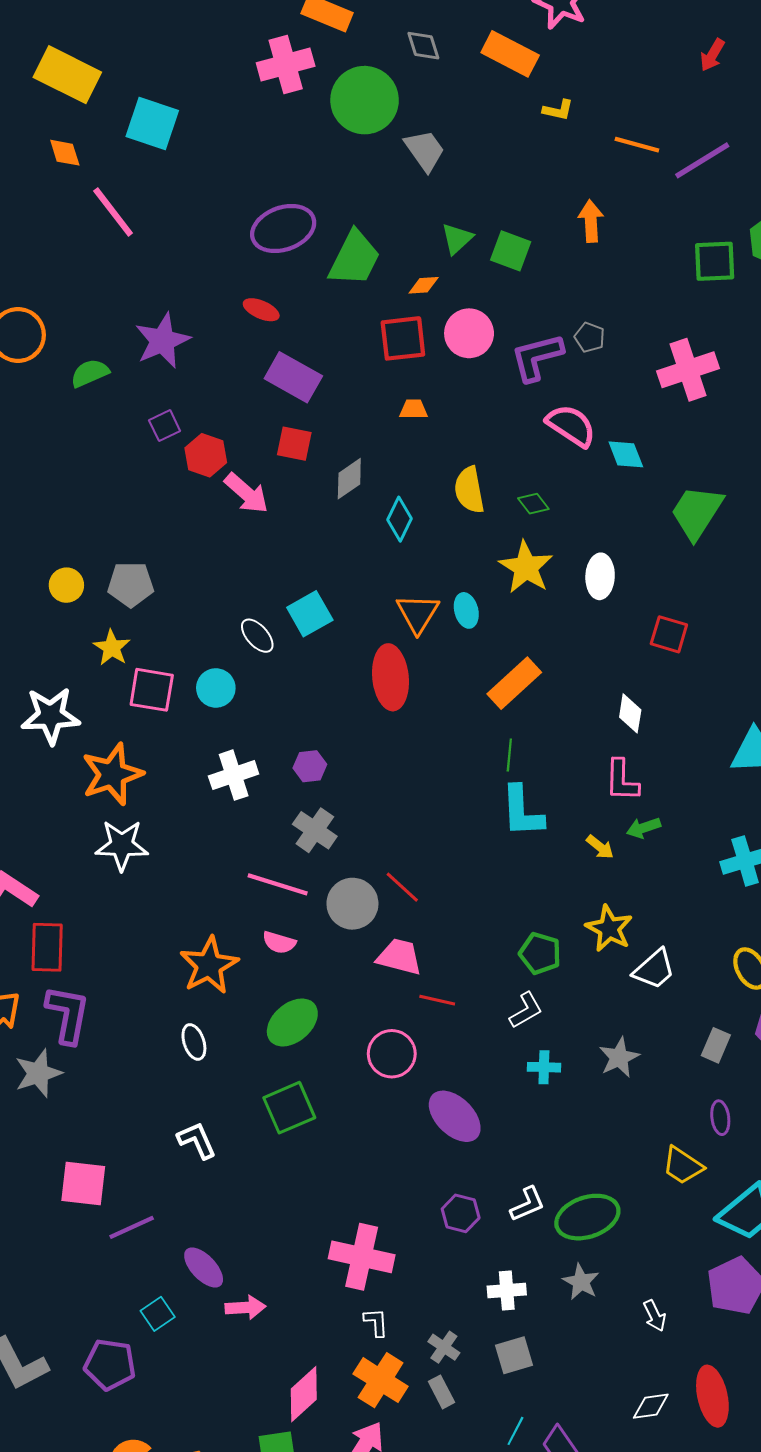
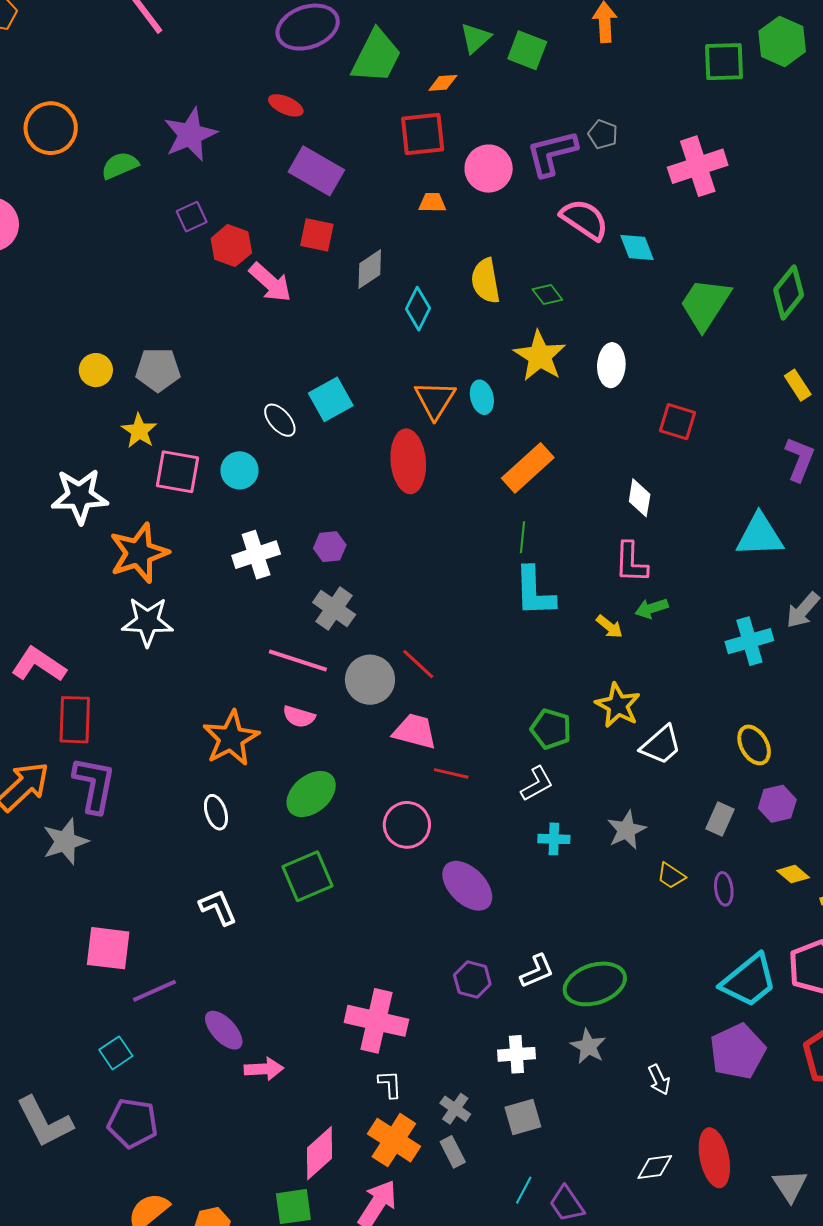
pink circle: (469, 333) -> (489, 169), moved
yellow trapezoid: (683, 1166) -> (671, 876), moved, size x0.7
cyan square: (158, 1314) -> (116, 1053), moved

